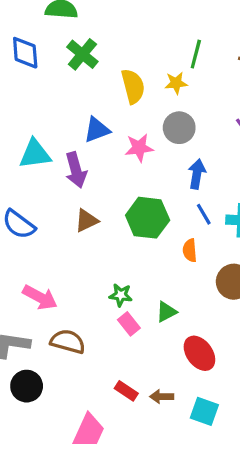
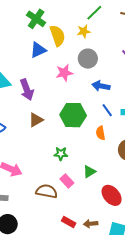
green cross: (82, 54) -> (36, 19), moved
green line: (196, 54) -> (94, 13), turned 36
blue triangle: (97, 130) -> (38, 50), moved
blue arrow: (197, 174) -> (101, 86), turned -84
green star: (121, 295) -> (61, 154), moved
brown semicircle: (68, 342) -> (47, 191), moved

